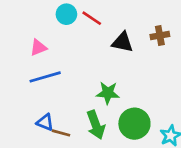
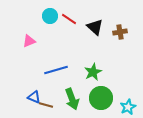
black triangle: (122, 42) -> (95, 27), moved, turned 30
blue line: (45, 77) -> (56, 70), moved
green star: (108, 93) -> (93, 72), moved, turned -30

